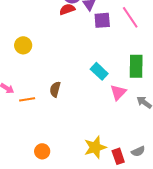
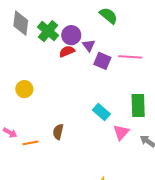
pink line: (130, 17) -> (130, 57), turned -50
purple square: (102, 20) -> (102, 61), turned 30

